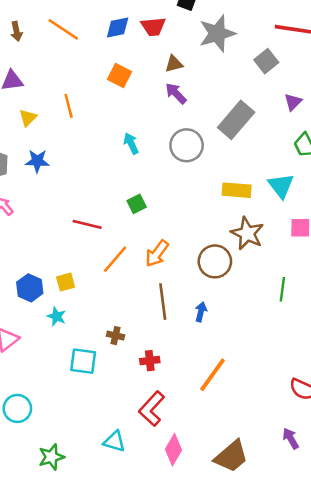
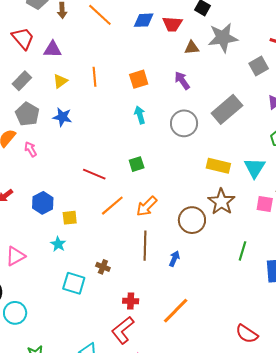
brown triangle: (174, 64) -> (192, 48), moved
orange square: (119, 76) -> (139, 79), moved, turned 36
blue hexagon: (30, 288) -> (43, 203), moved
red cross: (150, 361) -> (131, 301), moved

